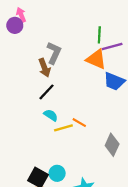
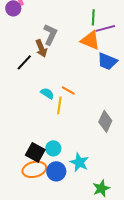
black line: (46, 92) -> (24, 62), moved
orange line: (79, 123) -> (68, 90), moved
yellow line: (63, 128) -> (59, 105), turned -66

